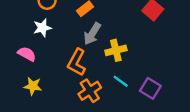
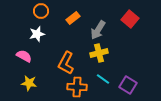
gray arrow: (92, 34) -> (98, 30), moved
orange cross: (90, 91) -> (77, 87), turned 36

